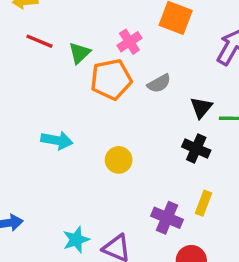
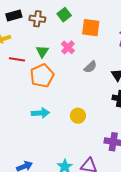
green triangle: (80, 53) -> (42, 51), moved
orange pentagon: (111, 79) -> (42, 76), moved

